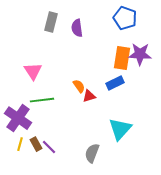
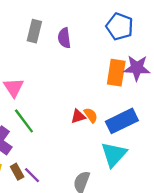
blue rectangle: (115, 83) -> (122, 121), moved, size x1.5
orange semicircle: (79, 86) -> (91, 115), moved
green line: (42, 100) -> (24, 121), turned 60

